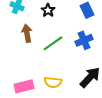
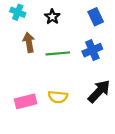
green line: (53, 43) -> (58, 53), turned 30

